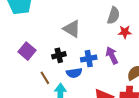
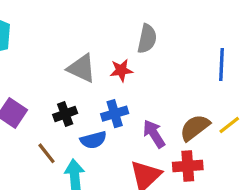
red star: (125, 32) -> (121, 70), moved
purple arrow: (112, 55) -> (154, 134), moved

